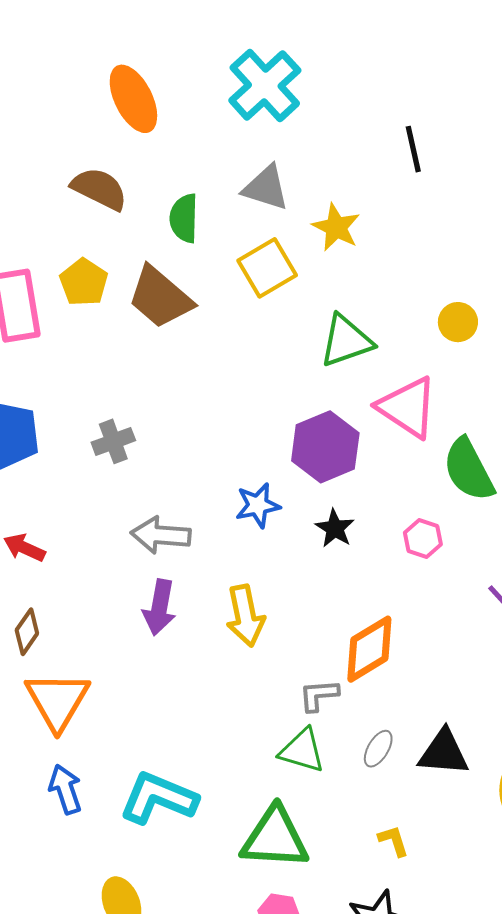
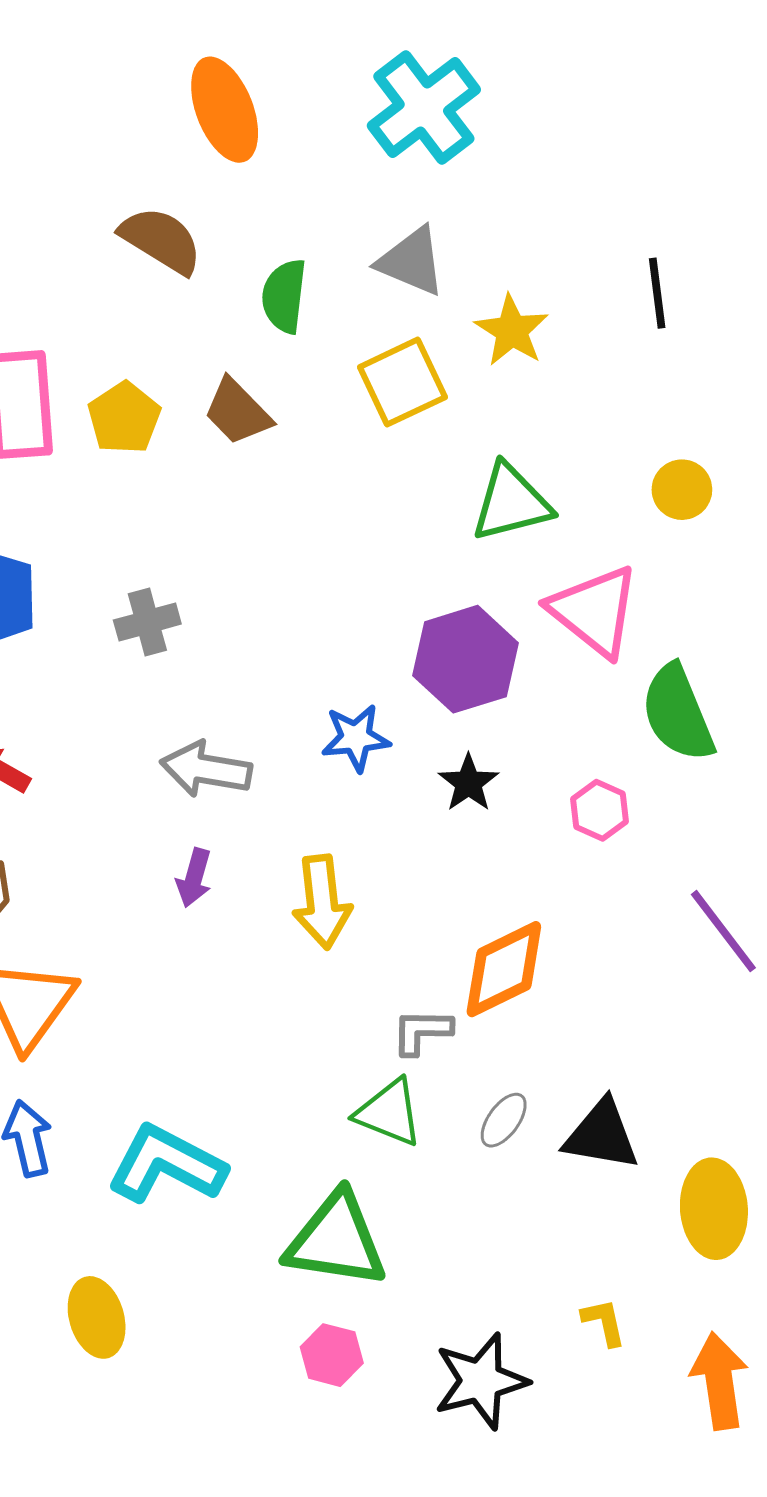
black line: (413, 149) -> (657, 293), moved
yellow pentagon: (84, 282) -> (124, 418), moved
brown trapezoid: (160, 297) -> (237, 412), size x0.7
purple arrow: (159, 607) -> (194, 878), size x0.7
yellow L-shape: (393, 841) -> (604, 1322), moved

